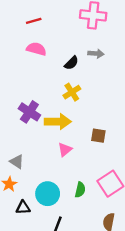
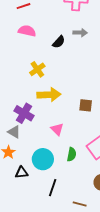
yellow cross: (72, 92) -> (37, 69), moved
purple cross: (29, 112) -> (24, 113), moved
pink triangle: (65, 150) -> (57, 129), moved, turned -32

